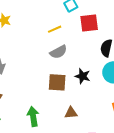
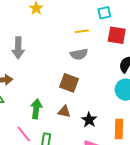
black star: (83, 76) -> (89, 120), moved
brown triangle: (71, 113) -> (64, 111), moved

